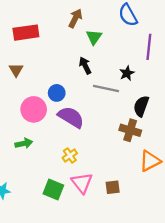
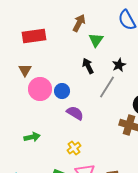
black star: (127, 73) -> (119, 65), moved
gray line: (106, 89) -> (107, 87), turned -70
pink circle: (34, 109) -> (40, 89), moved
purple semicircle: (71, 117) -> (75, 113), size x0.7

